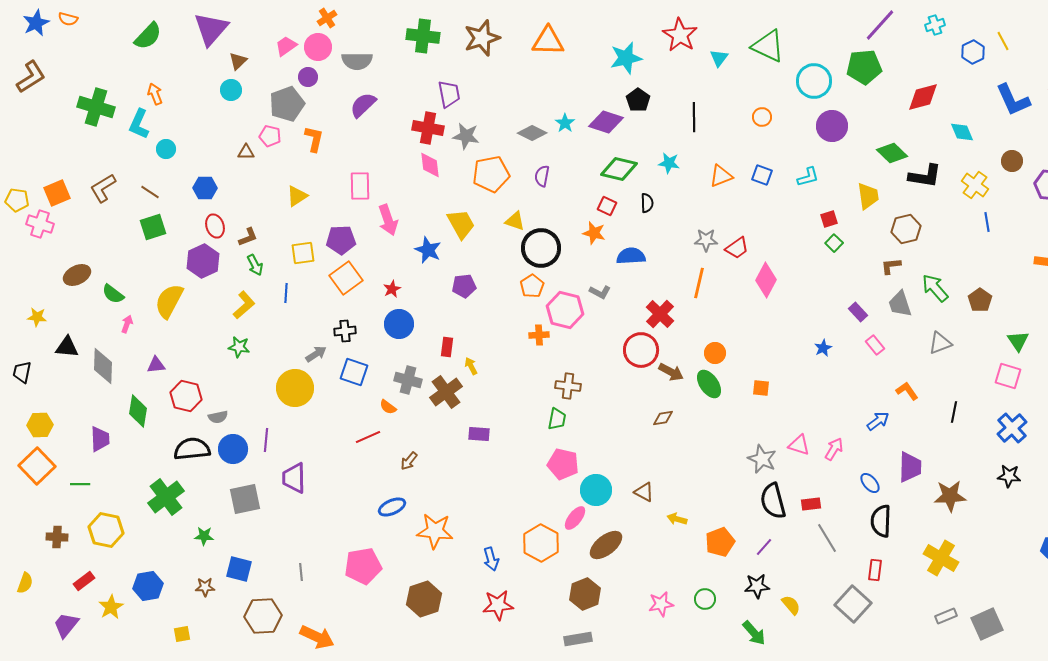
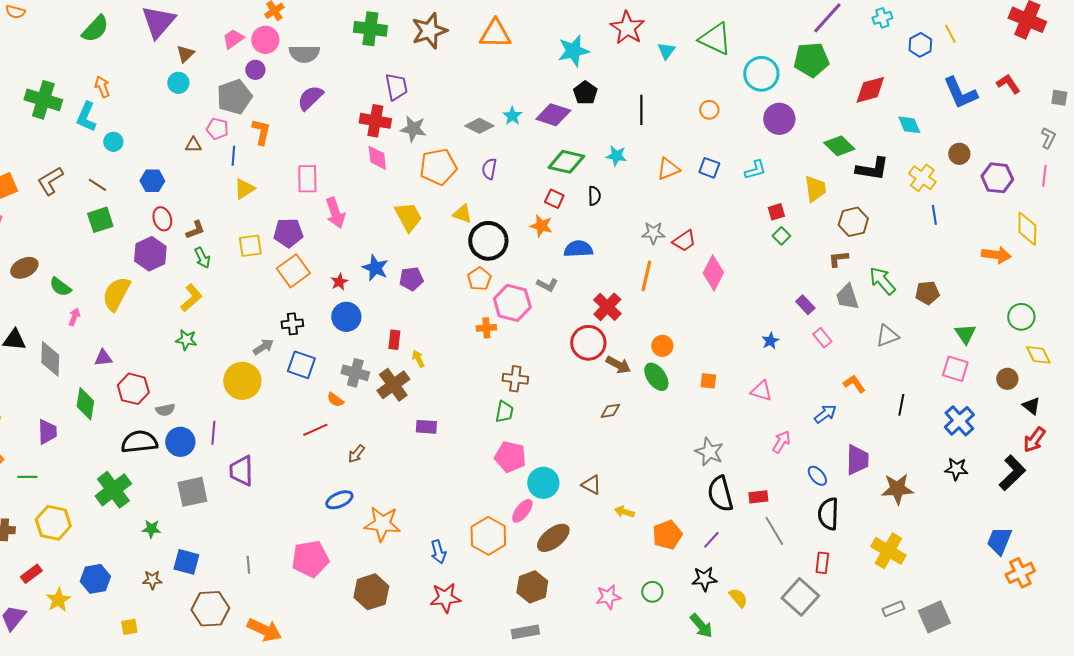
blue star: (428, 250) -> (375, 268), moved
blue line: (286, 293) -> (233, 156), moved
brown pentagon: (980, 300) -> (927, 293), turned 30
pink triangle: (799, 445) -> (761, 391), moved

